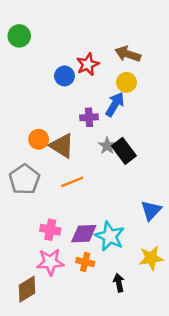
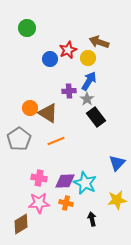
green circle: (19, 36) -> (27, 28), moved
yellow circle: (126, 82) -> (88, 58), moved
gray star: (107, 146) -> (87, 99), moved

